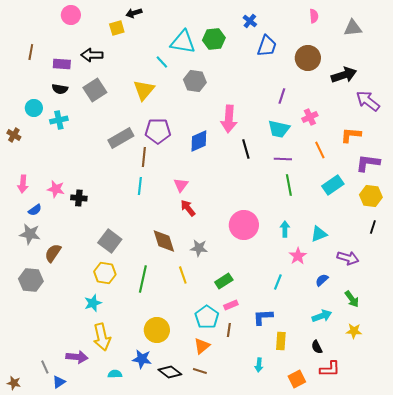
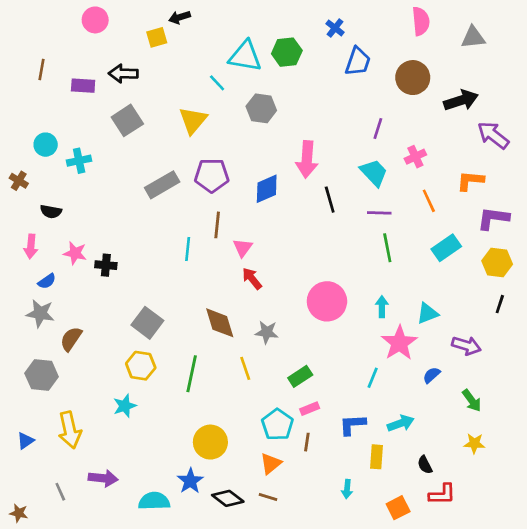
pink semicircle: (314, 16) -> (421, 21), size x1.5
black semicircle: (60, 89) -> (51, 212), moved
cyan trapezoid: (279, 129) -> (374, 173), turned -145
brown line: (144, 157) -> (217, 225), moved
pink star: (298, 256) -> (399, 343), size x1.5
cyan arrow: (322, 316) -> (401, 423), moved
yellow arrow: (102, 337) -> (70, 430), moved
blue star: (142, 359) -> (190, 481), turned 30
cyan semicircle: (115, 374) -> (154, 501), size x1.6
blue triangle: (59, 382) -> (25, 441), moved

